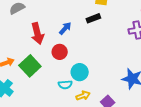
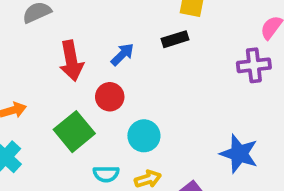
green square: (30, 66) -> (74, 132), moved
cyan semicircle: (65, 85) -> (106, 174), moved

